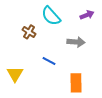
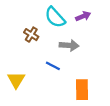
purple arrow: (87, 15) -> (83, 16), moved
gray arrow: (76, 42) -> (69, 45), moved

